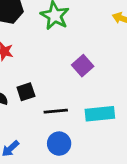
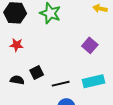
purple square: (83, 66) -> (90, 45), moved

